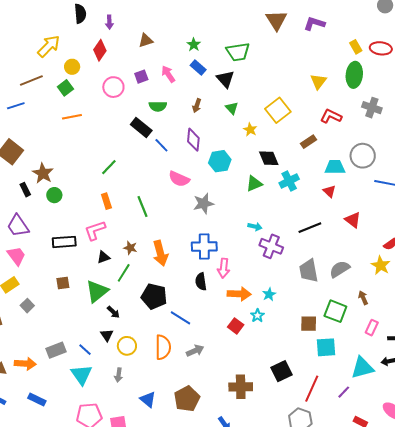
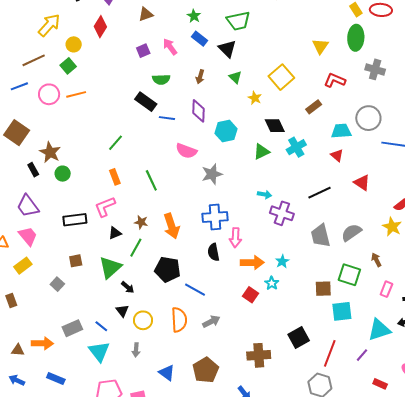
pink circle: (113, 87) -> (49, 94), moved
blue line: (161, 145) -> (167, 118), turned -35
gray square: (27, 306) -> (57, 284), moved

